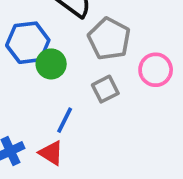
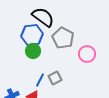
blue hexagon: (28, 43) -> (32, 35), moved
gray square: (105, 89) -> (55, 78), moved

